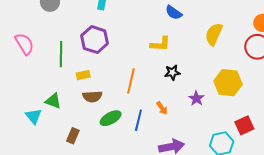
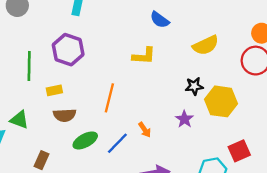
yellow semicircle: (214, 34) -> (206, 45), turned -140
black star: (172, 73) -> (194, 86), moved
blue line: (138, 120) -> (117, 143), turned 30

